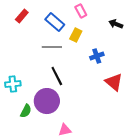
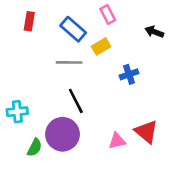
red rectangle: (22, 16) -> (29, 21), turned -32
yellow rectangle: (76, 35) -> (101, 46), turned 32
red triangle: (114, 82) -> (146, 132), moved
pink triangle: (65, 130) -> (117, 141), moved

